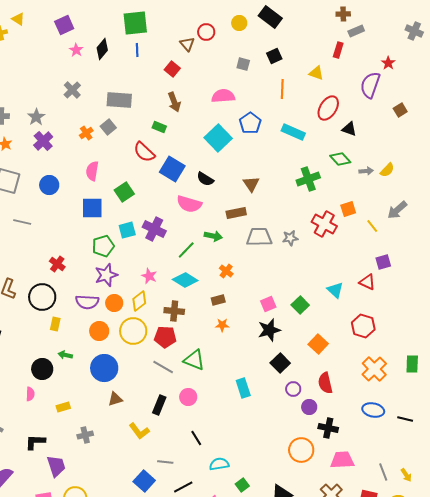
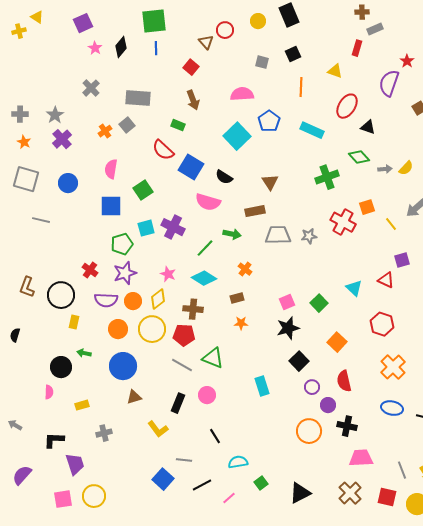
black rectangle: (270, 17) -> (289, 15), turned 30
red cross: (57, 264) -> (90, 270), moved
orange circle: (301, 450) -> (309, 431), moved

